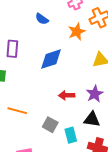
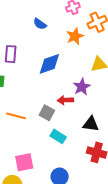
purple star: (95, 94) -> (82, 87), moved
gray square: (50, 125) -> (47, 113), moved
cyan rectangle: (71, 135) -> (58, 136), moved, turned -42

